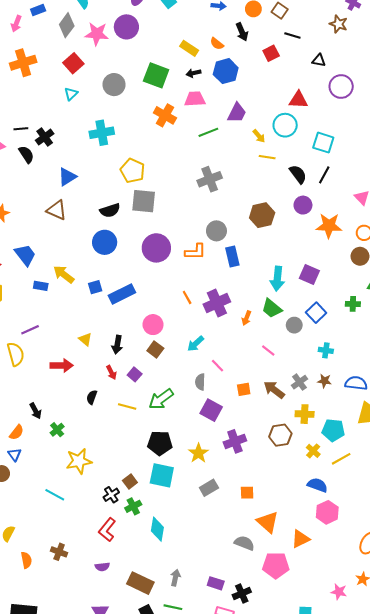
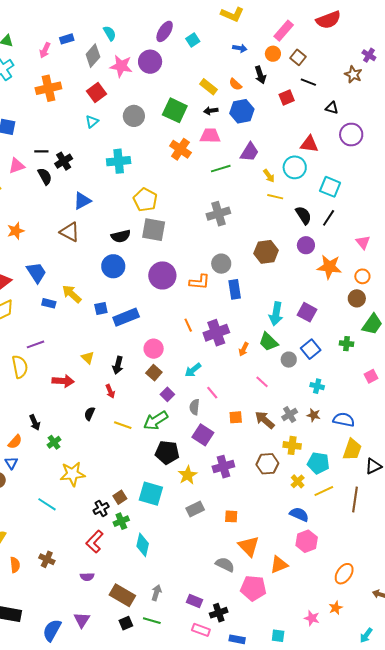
purple square: (135, 374) -> (167, 394), moved
black pentagon: (160, 443) -> (167, 452), moved

